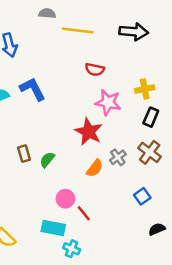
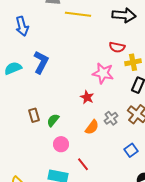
red semicircle: (95, 69) -> (117, 47), moved
blue L-shape: (33, 89) -> (41, 62), turned 55
red star: (89, 132) -> (87, 97), size x0.6
pink circle: (65, 199) -> (61, 144), moved

